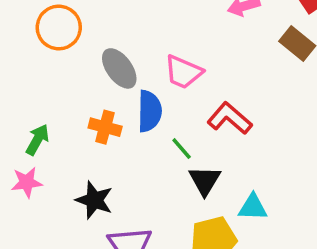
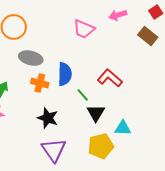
gray ellipse: (119, 68) -> (31, 58), moved, turned -40
pink trapezoid: (183, 72) -> (84, 29), moved
black star: (94, 200) -> (48, 118), moved

